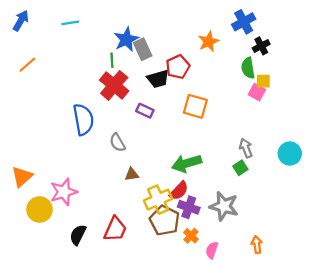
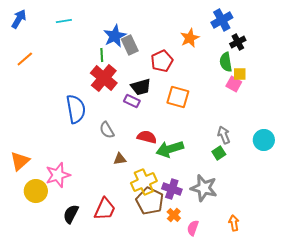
black trapezoid: (158, 79) -> (141, 87), moved
red semicircle: (179, 191) -> (147, 137), moved, turned -120

